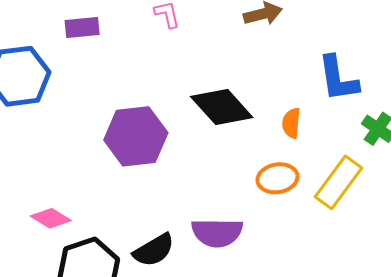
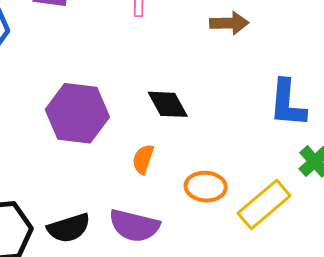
black diamond: (222, 107) -> (168, 104), size x0.7
orange semicircle: (291, 123) -> (143, 159), moved

